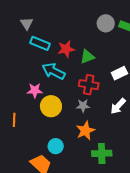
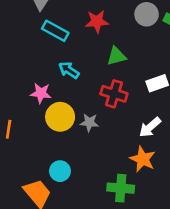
red star: (66, 49) -> (97, 21), moved
cyan arrow: (53, 71) -> (69, 70), size x0.7
gray star: (83, 106) -> (89, 123), moved
orange star: (85, 131) -> (143, 159), moved, turned -30

